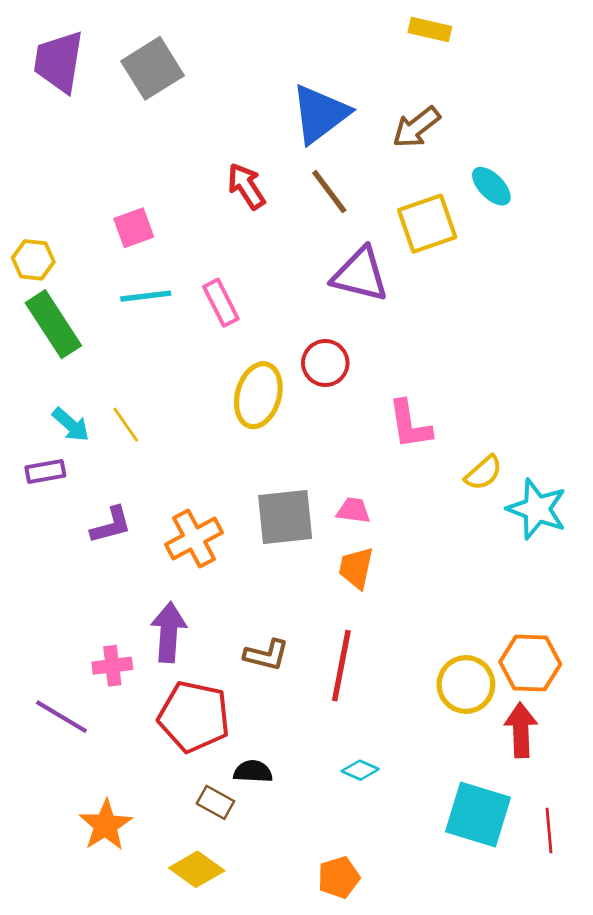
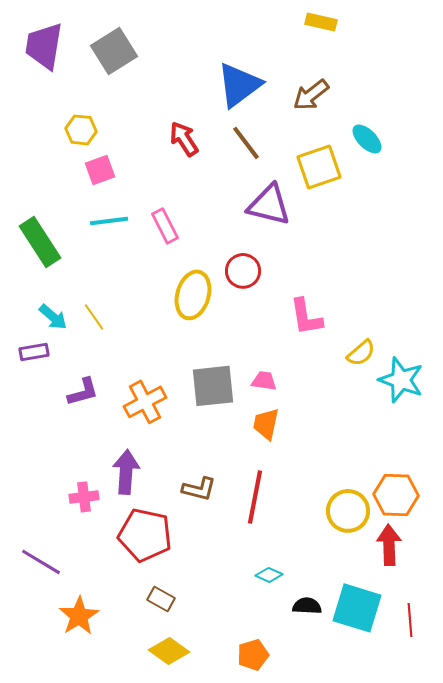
yellow hexagon: (33, 260) -> (81, 130), moved
purple line: (61, 717) -> (41, 562), moved
black semicircle: (253, 772) -> (307, 606), moved
yellow diamond: (197, 869) -> (169, 651), moved

